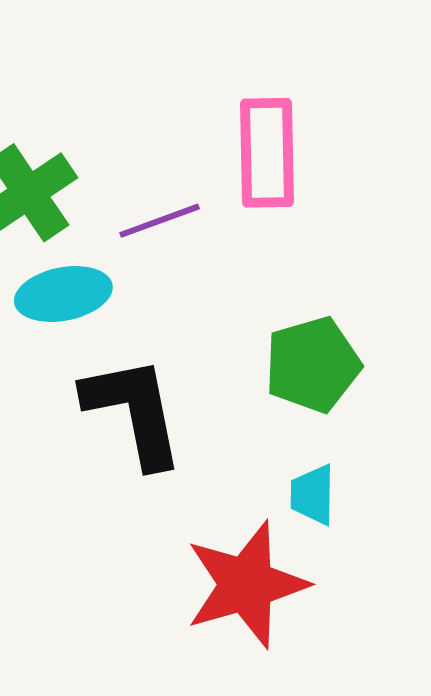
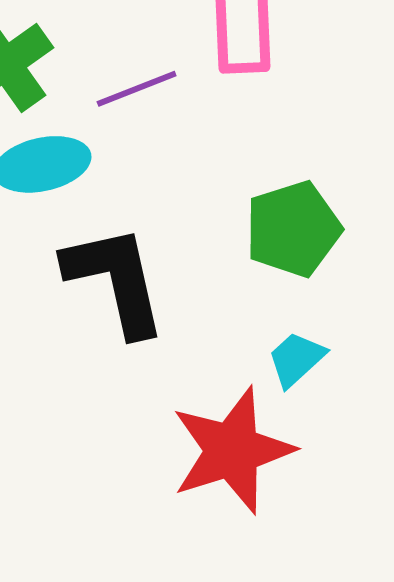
cyan trapezoid: (313, 495) -> (296, 359), turned 48

